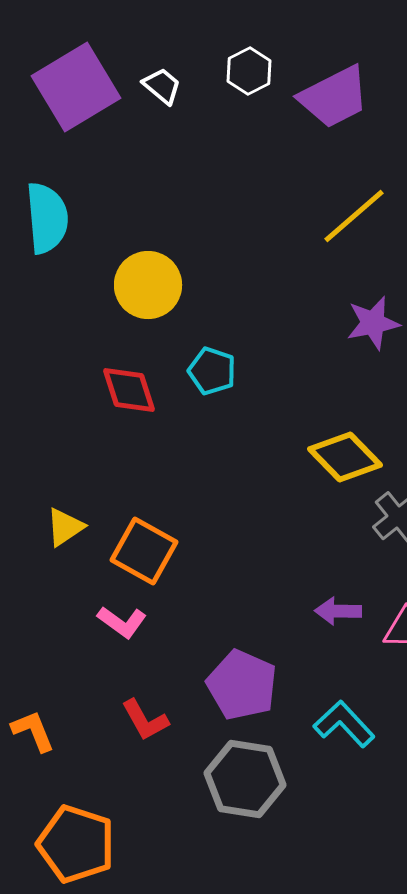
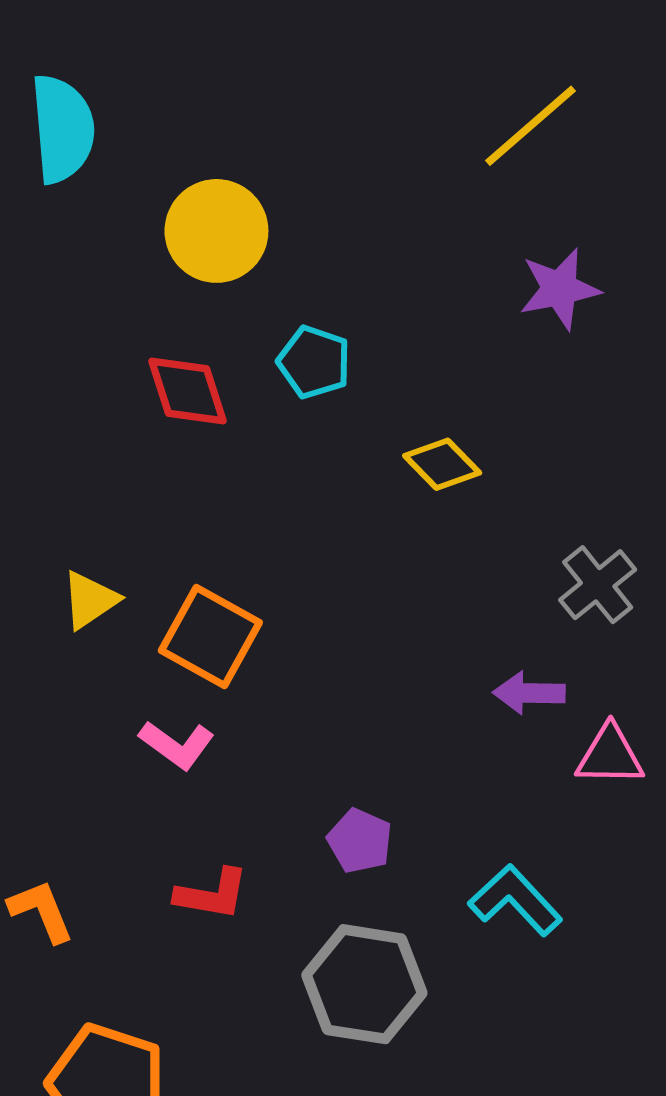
yellow diamond: (345, 457) -> (442, 464), moved, size x0.7
purple arrow: (338, 611) -> (529, 693), moved
purple pentagon: (242, 685) -> (360, 841), size x0.6
red L-shape: (145, 720) -> (212, 894), turned -51

